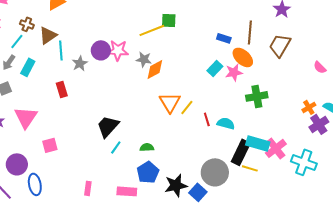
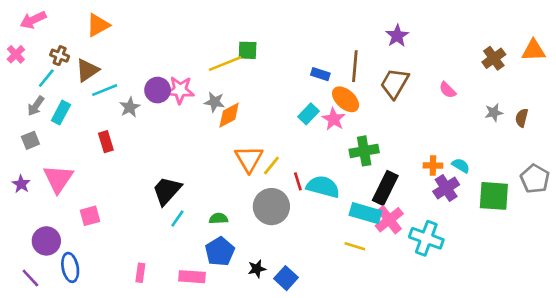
cyan line: (61, 50) -> (105, 90), turned 72
pink semicircle: (320, 67) -> (448, 90), moved
pink star: (234, 72) -> (334, 119), turned -30
orange cross: (309, 107) -> (433, 165), turned 32
cyan semicircle: (226, 123) -> (323, 187), size x1.4
black rectangle: (241, 152) -> (385, 188), moved
gray circle: (215, 172) -> (271, 207), moved
black star: (176, 185) -> (257, 269), size x0.6

